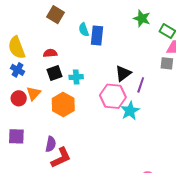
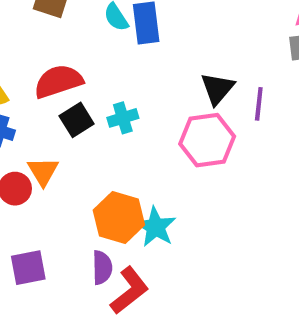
red semicircle: (50, 53) -> (58, 81), size x1.6
orange hexagon: (63, 104) -> (119, 218), moved
cyan star: (130, 111) -> (156, 227), moved

